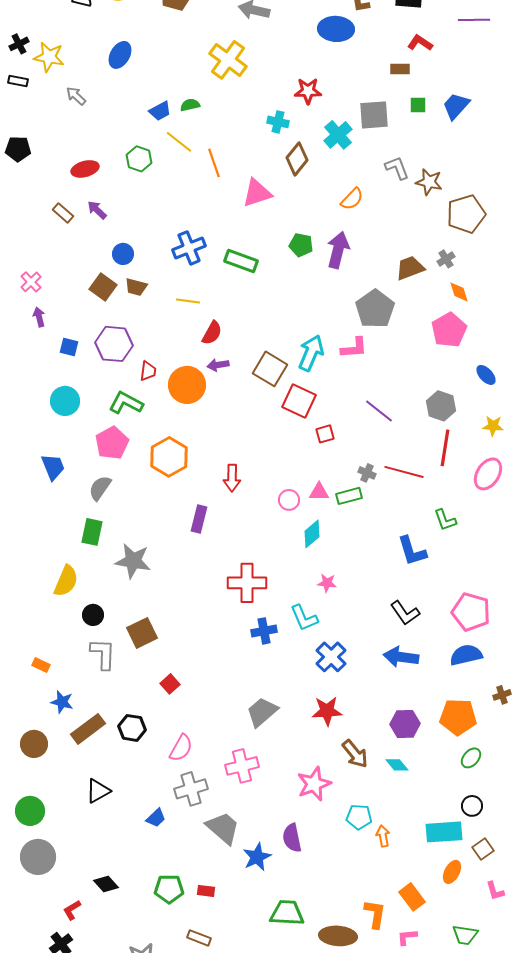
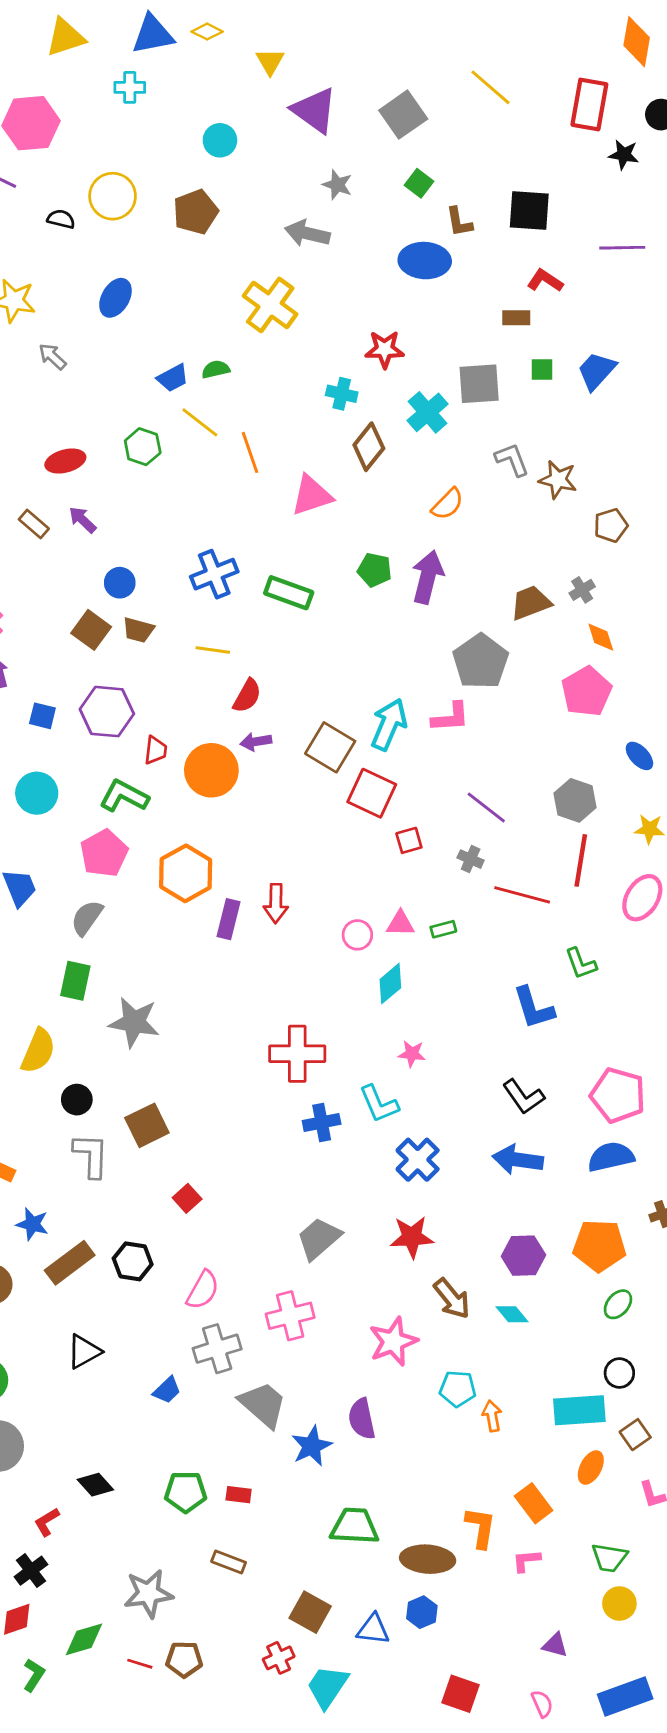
brown pentagon: (466, 214) -> (611, 525), size x0.6
gray cross: (367, 473) -> (471, 859), moved
green rectangle: (349, 496) -> (443, 929), size x0.7
purple rectangle: (199, 519) -> (229, 919), moved

